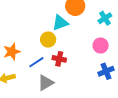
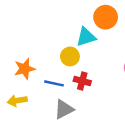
blue line: (36, 62) -> (54, 83), turned 42

